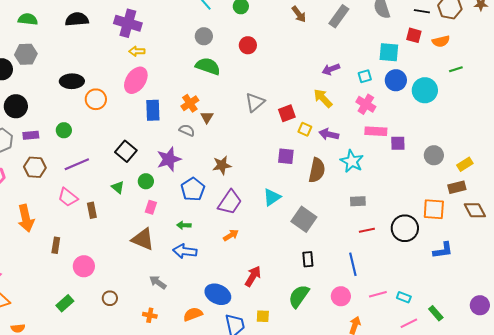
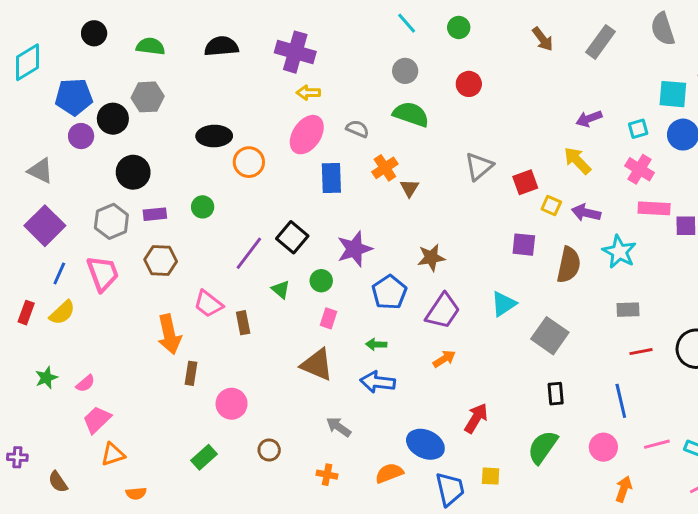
gray semicircle: (187, 130) -> (357, 129), moved
purple line: (77, 164) -> (249, 253), moved, turned -30
orange arrow: (26, 218) -> (169, 334), moved

